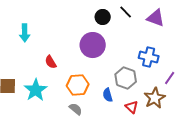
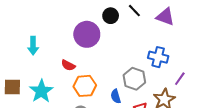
cyan arrow: (25, 33) -> (33, 46), moved
purple circle: (93, 45) -> (87, 34), moved
red semicircle: (51, 62) -> (68, 65), moved, turned -32

